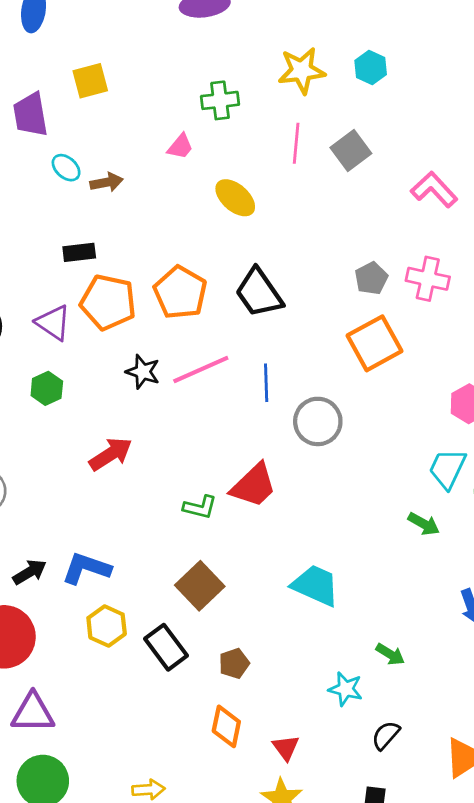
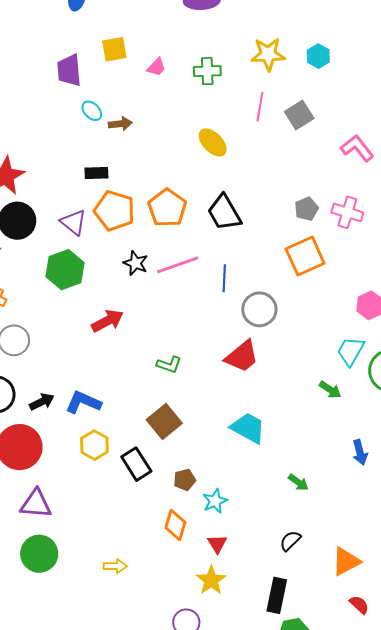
pink trapezoid: (180, 146) -> (156, 67), moved
green hexagon: (47, 388) -> (65, 270), size x1.6
red trapezoid: (254, 485) -> (242, 356), moved
cyan star: (346, 689) -> (215, 501), moved, turned 30

